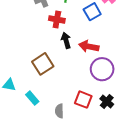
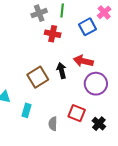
black arrow: (66, 40) -> (62, 71), moved
cyan rectangle: (32, 98) -> (27, 110), turned 56
black cross: (107, 102) -> (99, 124), moved

